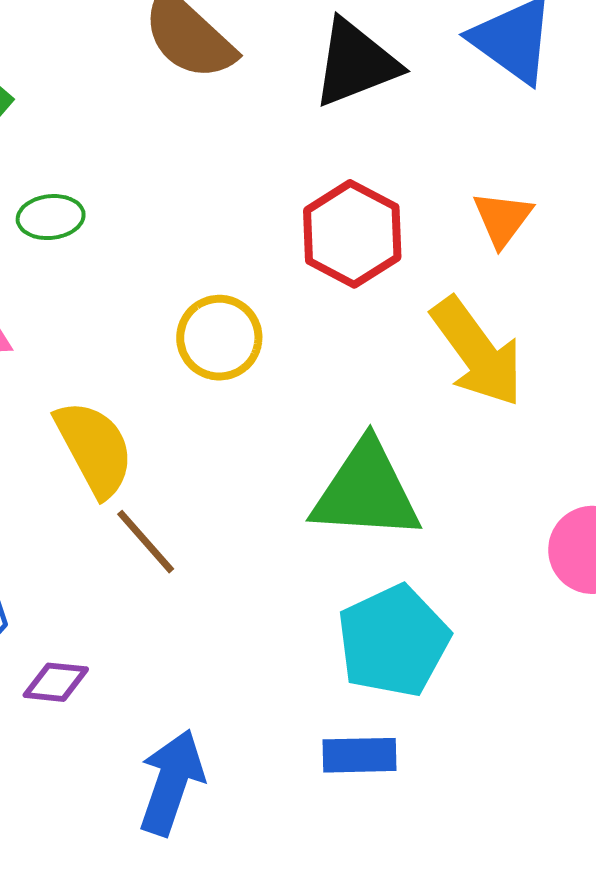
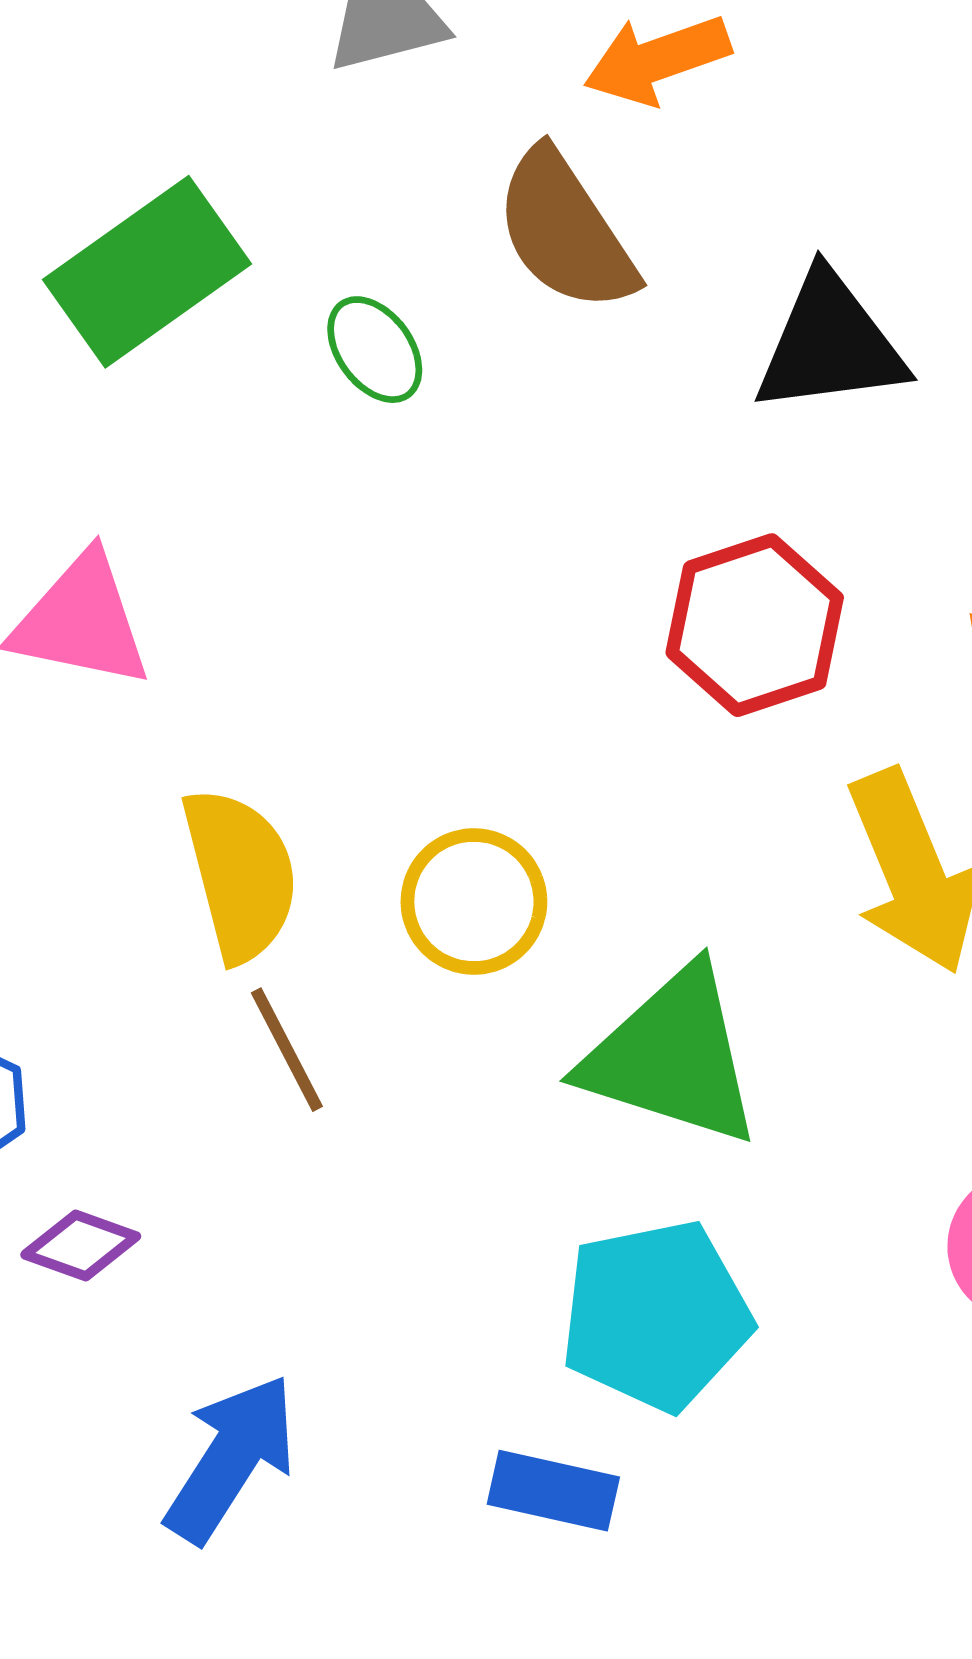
green ellipse: (51, 217) -> (375, 350), moved, turned 46
yellow circle: (219, 338) -> (474, 901), moved

